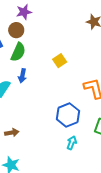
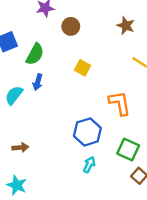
brown circle: (16, 30) -> (71, 26), moved
yellow square: (60, 61) -> (83, 68), turned -32

